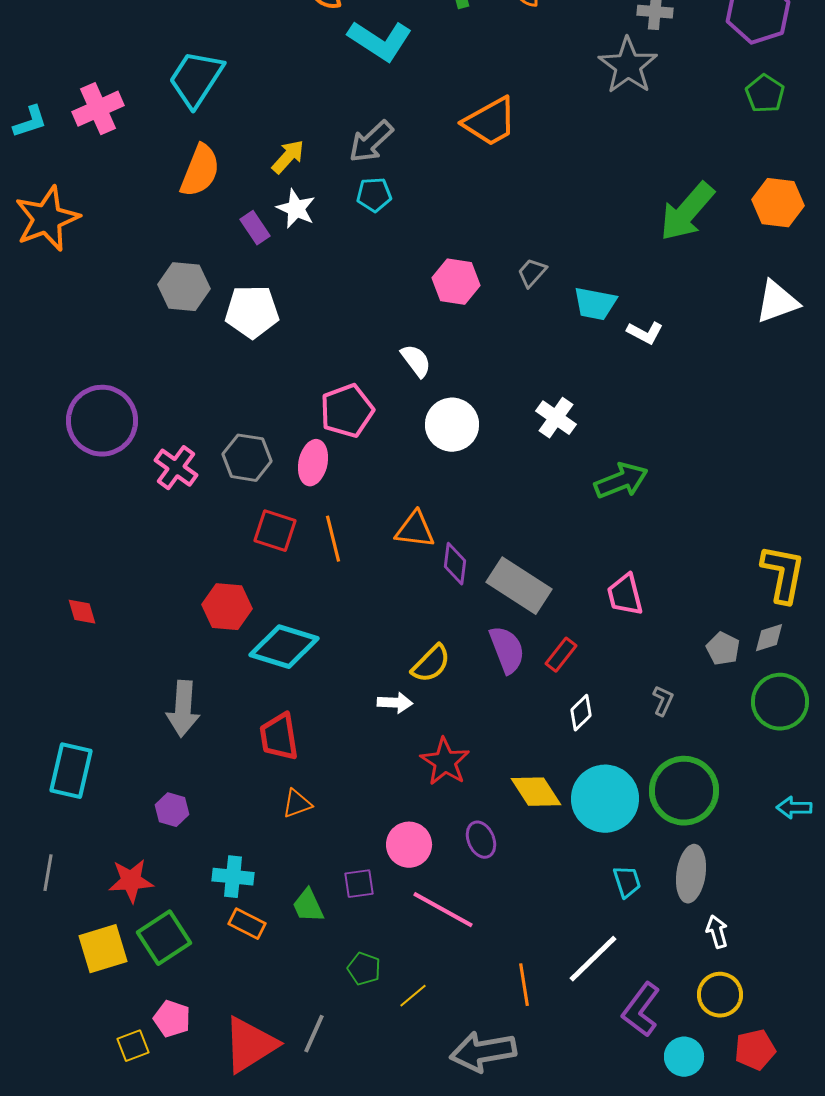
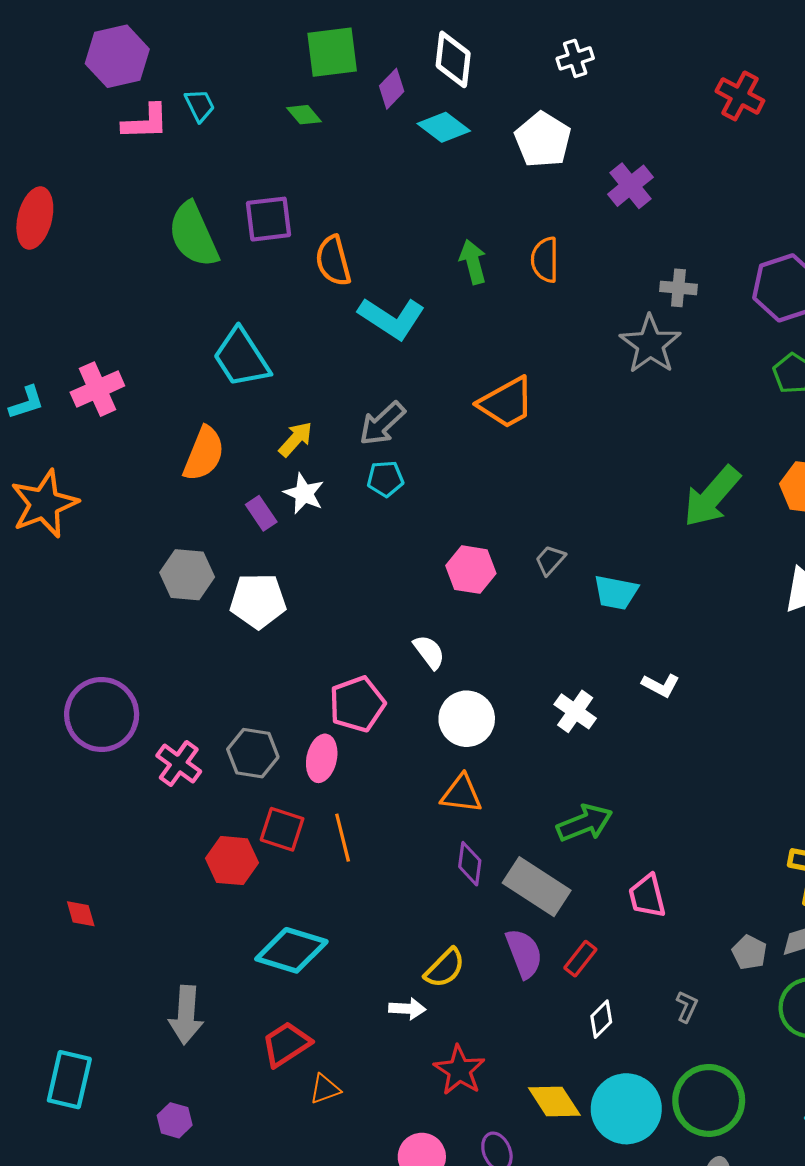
cyan trapezoid: (196, 79) -> (241, 358), moved, turned -66
white L-shape: (645, 333) -> (661, 685), moved
green arrow: (621, 481) -> (585, 823), moved
orange triangle: (415, 530) -> (461, 794), moved
red hexagon: (227, 607) -> (232, 861), moved
red trapezoid: (279, 737) -> (286, 1044), turned 66
orange triangle: (297, 804) -> (325, 1089), moved

